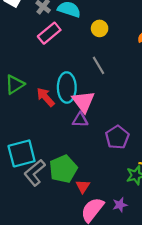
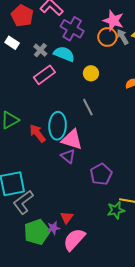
pink triangle: (83, 102) -> (72, 140), turned -40
purple triangle: (80, 120) -> (68, 156), turned 35
green pentagon: (63, 169) -> (37, 232), moved
purple star: (120, 205) -> (53, 228), moved

